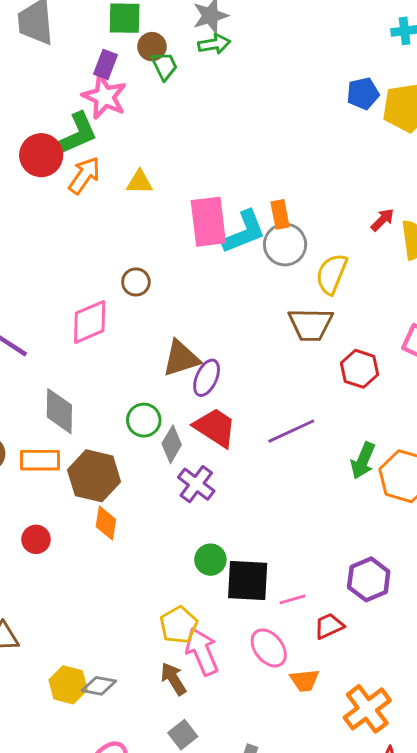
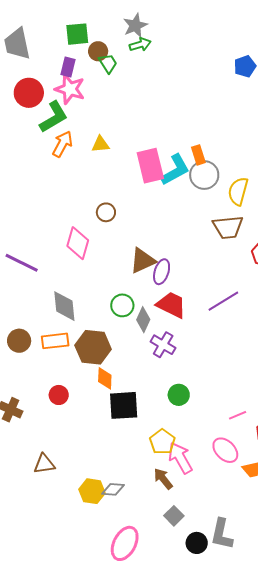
red circle: (41, 155) -> (29, 93), moved
pink diamond: (90, 322) -> (78, 243), turned -44
black square: (248, 580) -> (124, 405), moved

